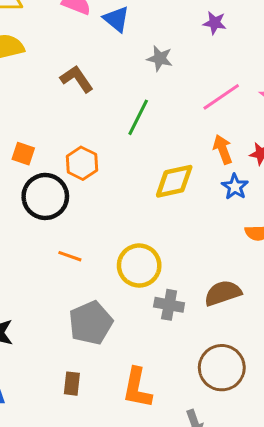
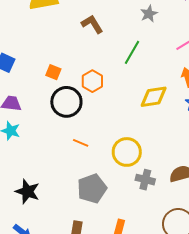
gray star: (160, 58) -> (149, 14), turned 30

